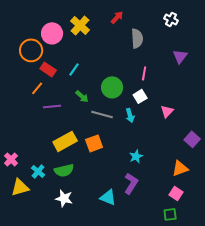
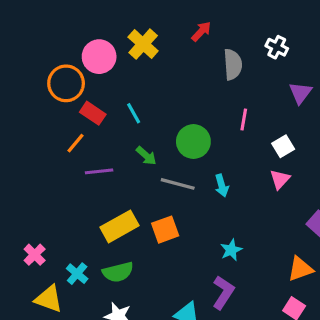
white cross: (171, 19) -> (277, 47), moved
cyan line: (74, 69) -> (134, 113), turned -64
white square: (140, 96) -> (283, 146), moved
yellow triangle: (20, 187) -> (49, 299), turned 36

